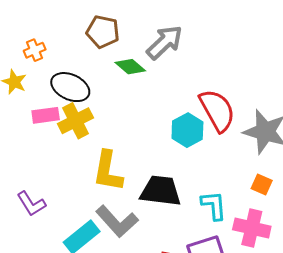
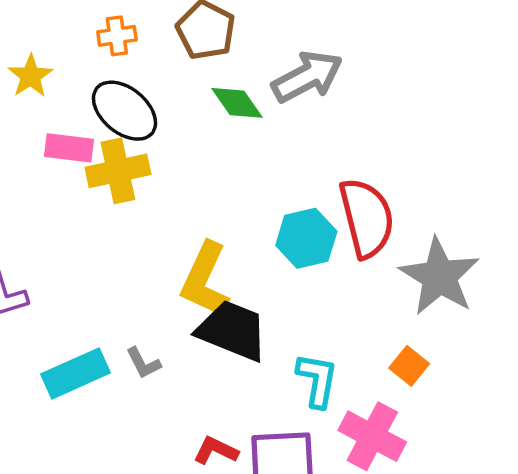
orange cross: (35, 50) -> (117, 36), moved
yellow L-shape: (108, 171) -> (205, 280), moved
gray L-shape: (117, 221) -> (143, 363), size x0.5

